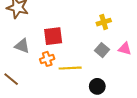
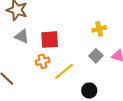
gray triangle: (22, 46) -> (22, 36), moved
yellow line: (70, 68) -> (64, 71), turned -40

